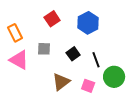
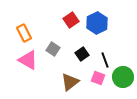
red square: (52, 19) -> (71, 20), moved
gray square: (44, 49) -> (53, 49), turned 32
pink square: (88, 86) -> (98, 78), moved

